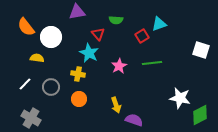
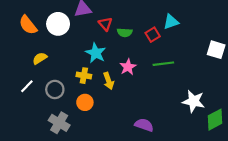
green semicircle: (116, 20) -> (125, 33), moved
red triangle: (98, 34) -> (105, 24), moved
white circle: (51, 37) -> (58, 24), moved
yellow semicircle: (37, 58) -> (40, 58), turned -40
yellow arrow: (116, 105) -> (109, 81), moved
gray cross: (31, 118) -> (59, 123), moved

